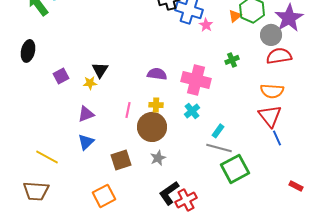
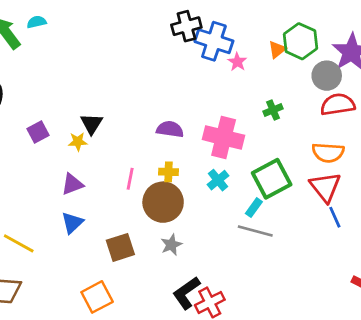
green square: (235, 169) -> (272, 179), moved

